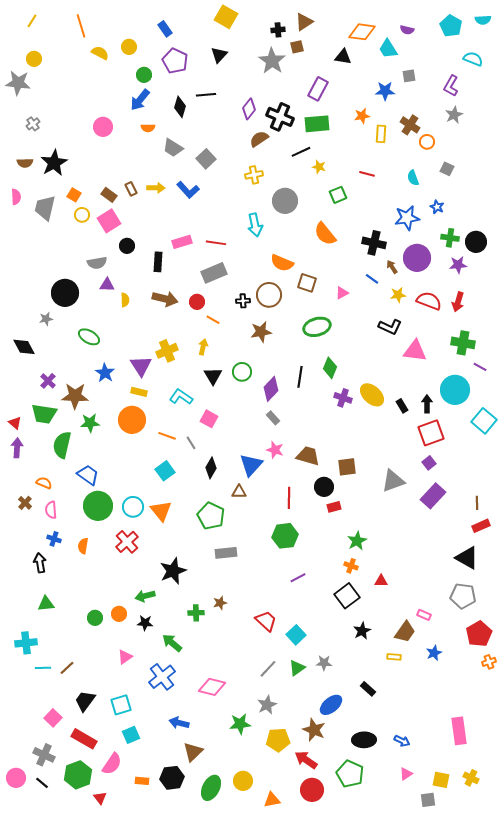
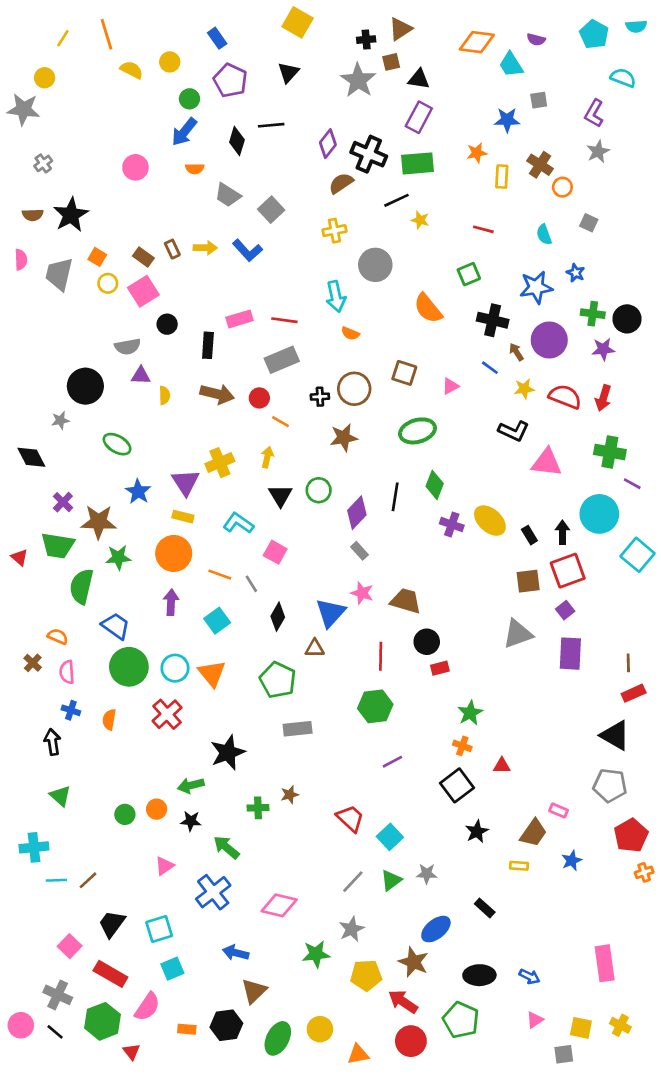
yellow line: (32, 21) -> (63, 38), moved
black triangle: (343, 57) -> (419, 79), moved
green square: (338, 195) -> (469, 274), moved
orange semicircle: (282, 263) -> (350, 333), moved, size x0.6
purple arrow: (17, 448) -> (171, 602), moved
brown square: (347, 467) -> (528, 581), moved
purple rectangle: (433, 496) -> (570, 654), turned -40
green triangle: (46, 604) -> (60, 796), turned 48

